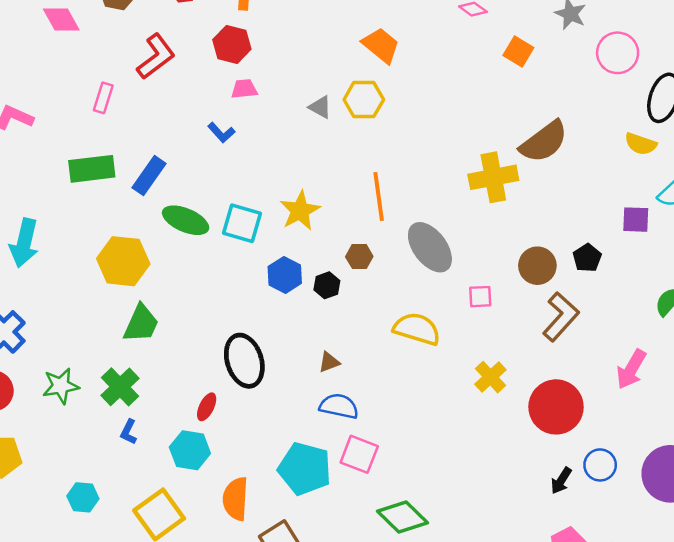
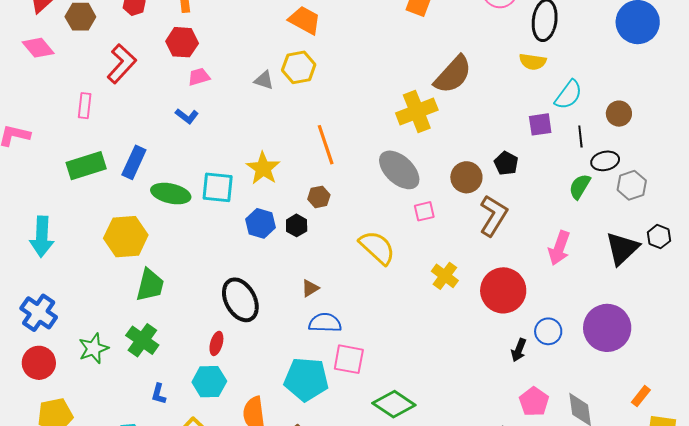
gray ellipse: (430, 247) -> (399, 170), moved
yellow semicircle: (417, 329) -> (377, 247), turned 36
blue L-shape: (129, 432) -> (159, 394), moved

